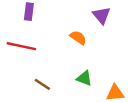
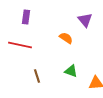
brown line: (42, 84) -> (37, 76), turned 40

